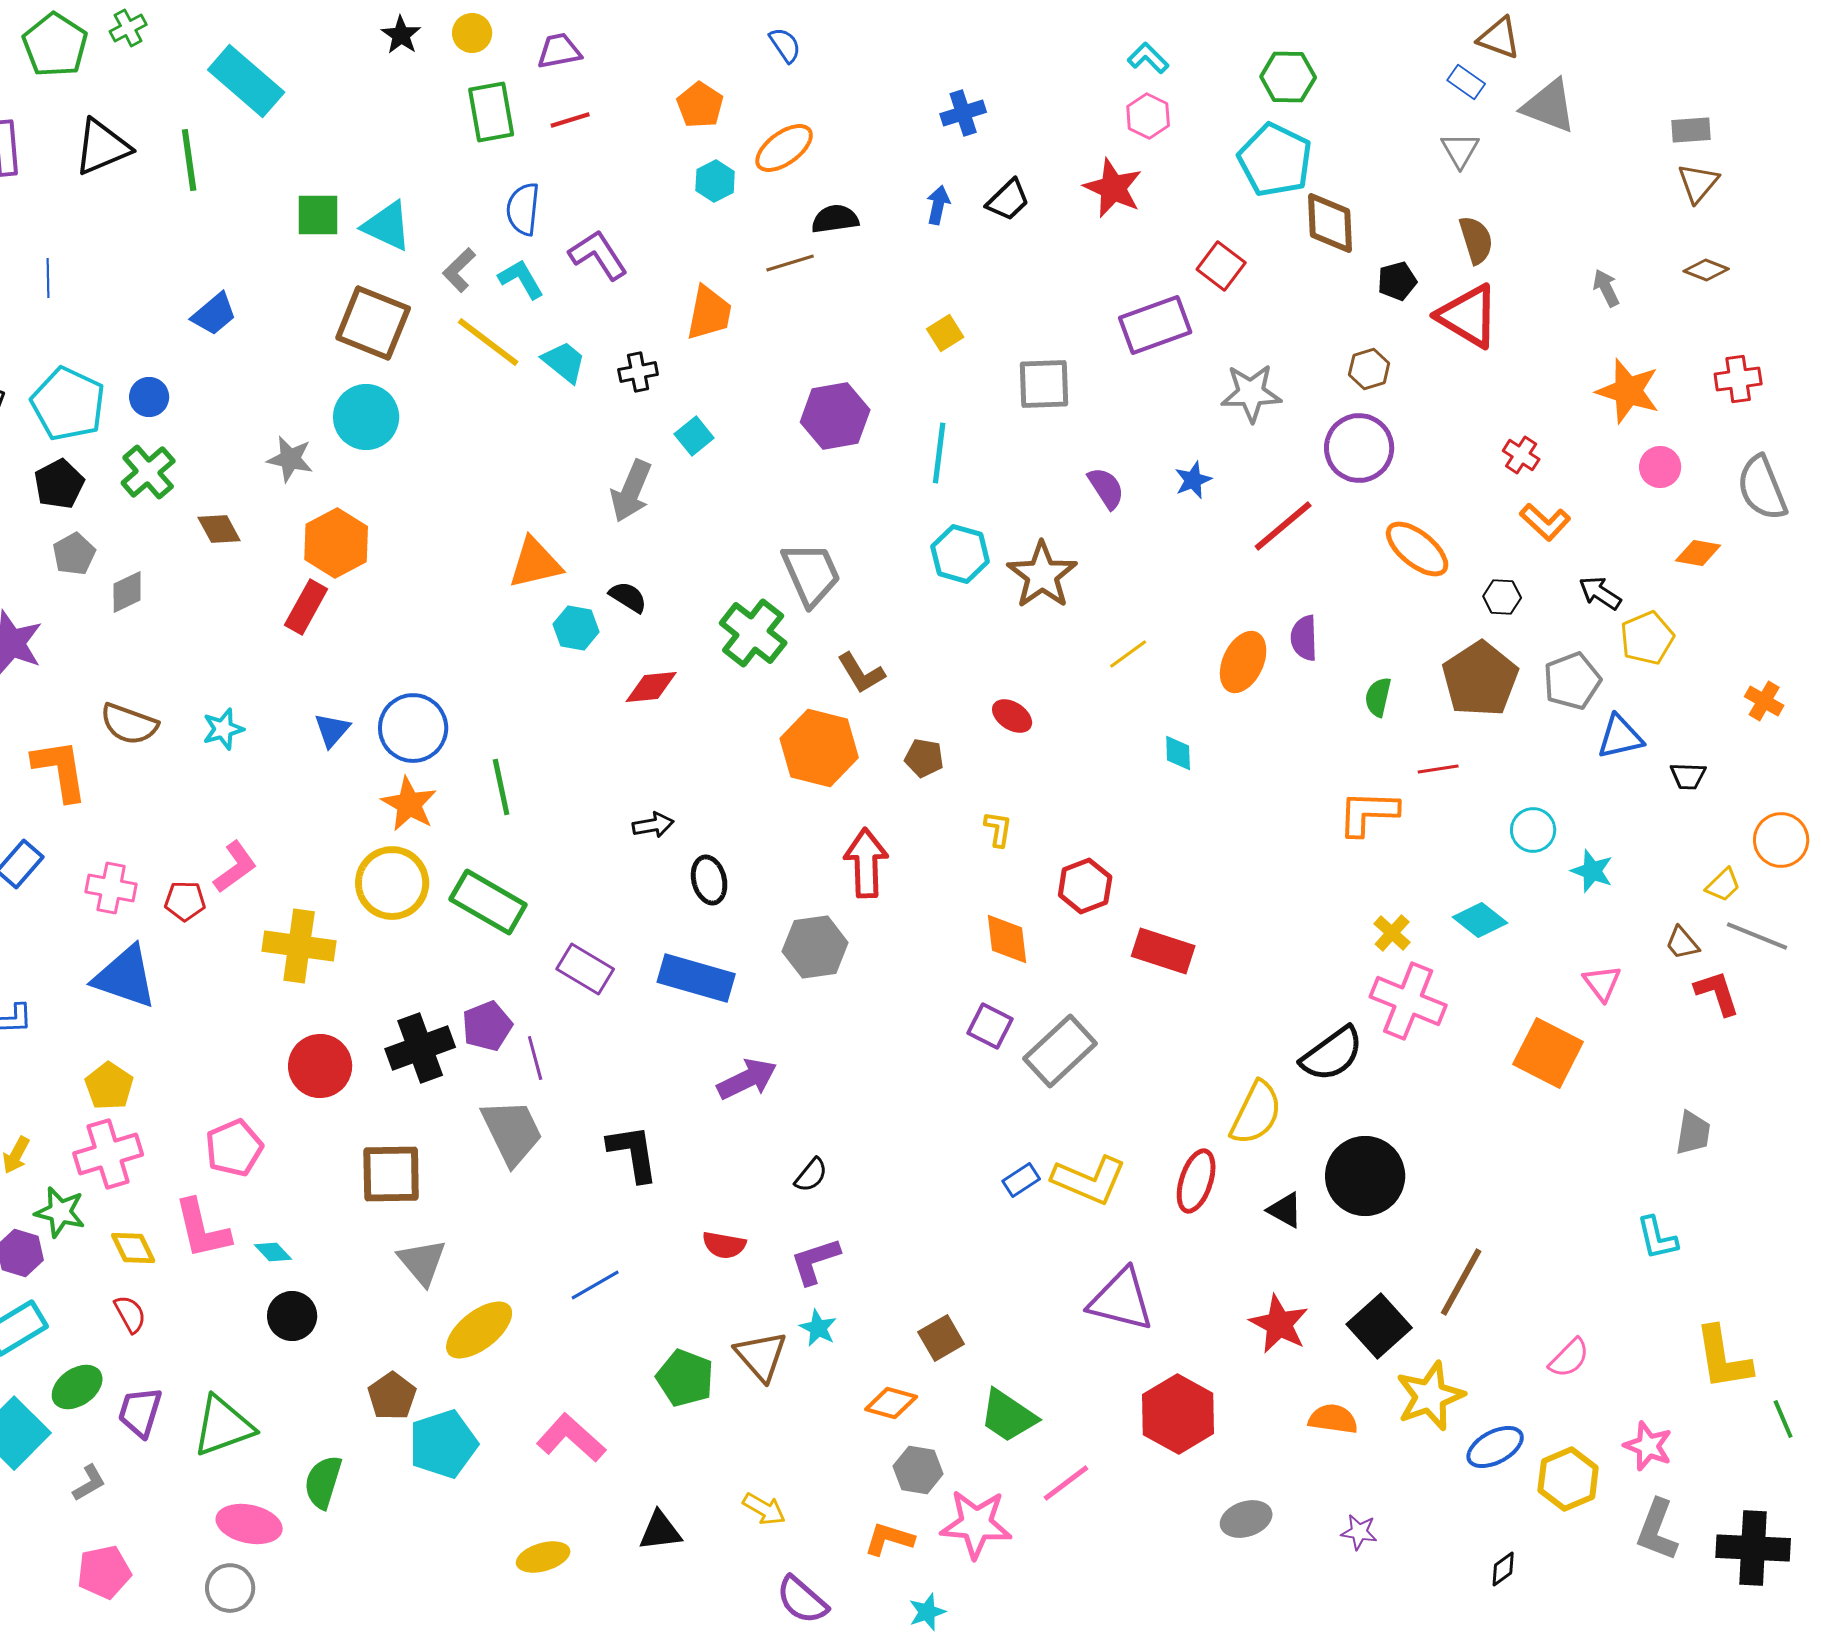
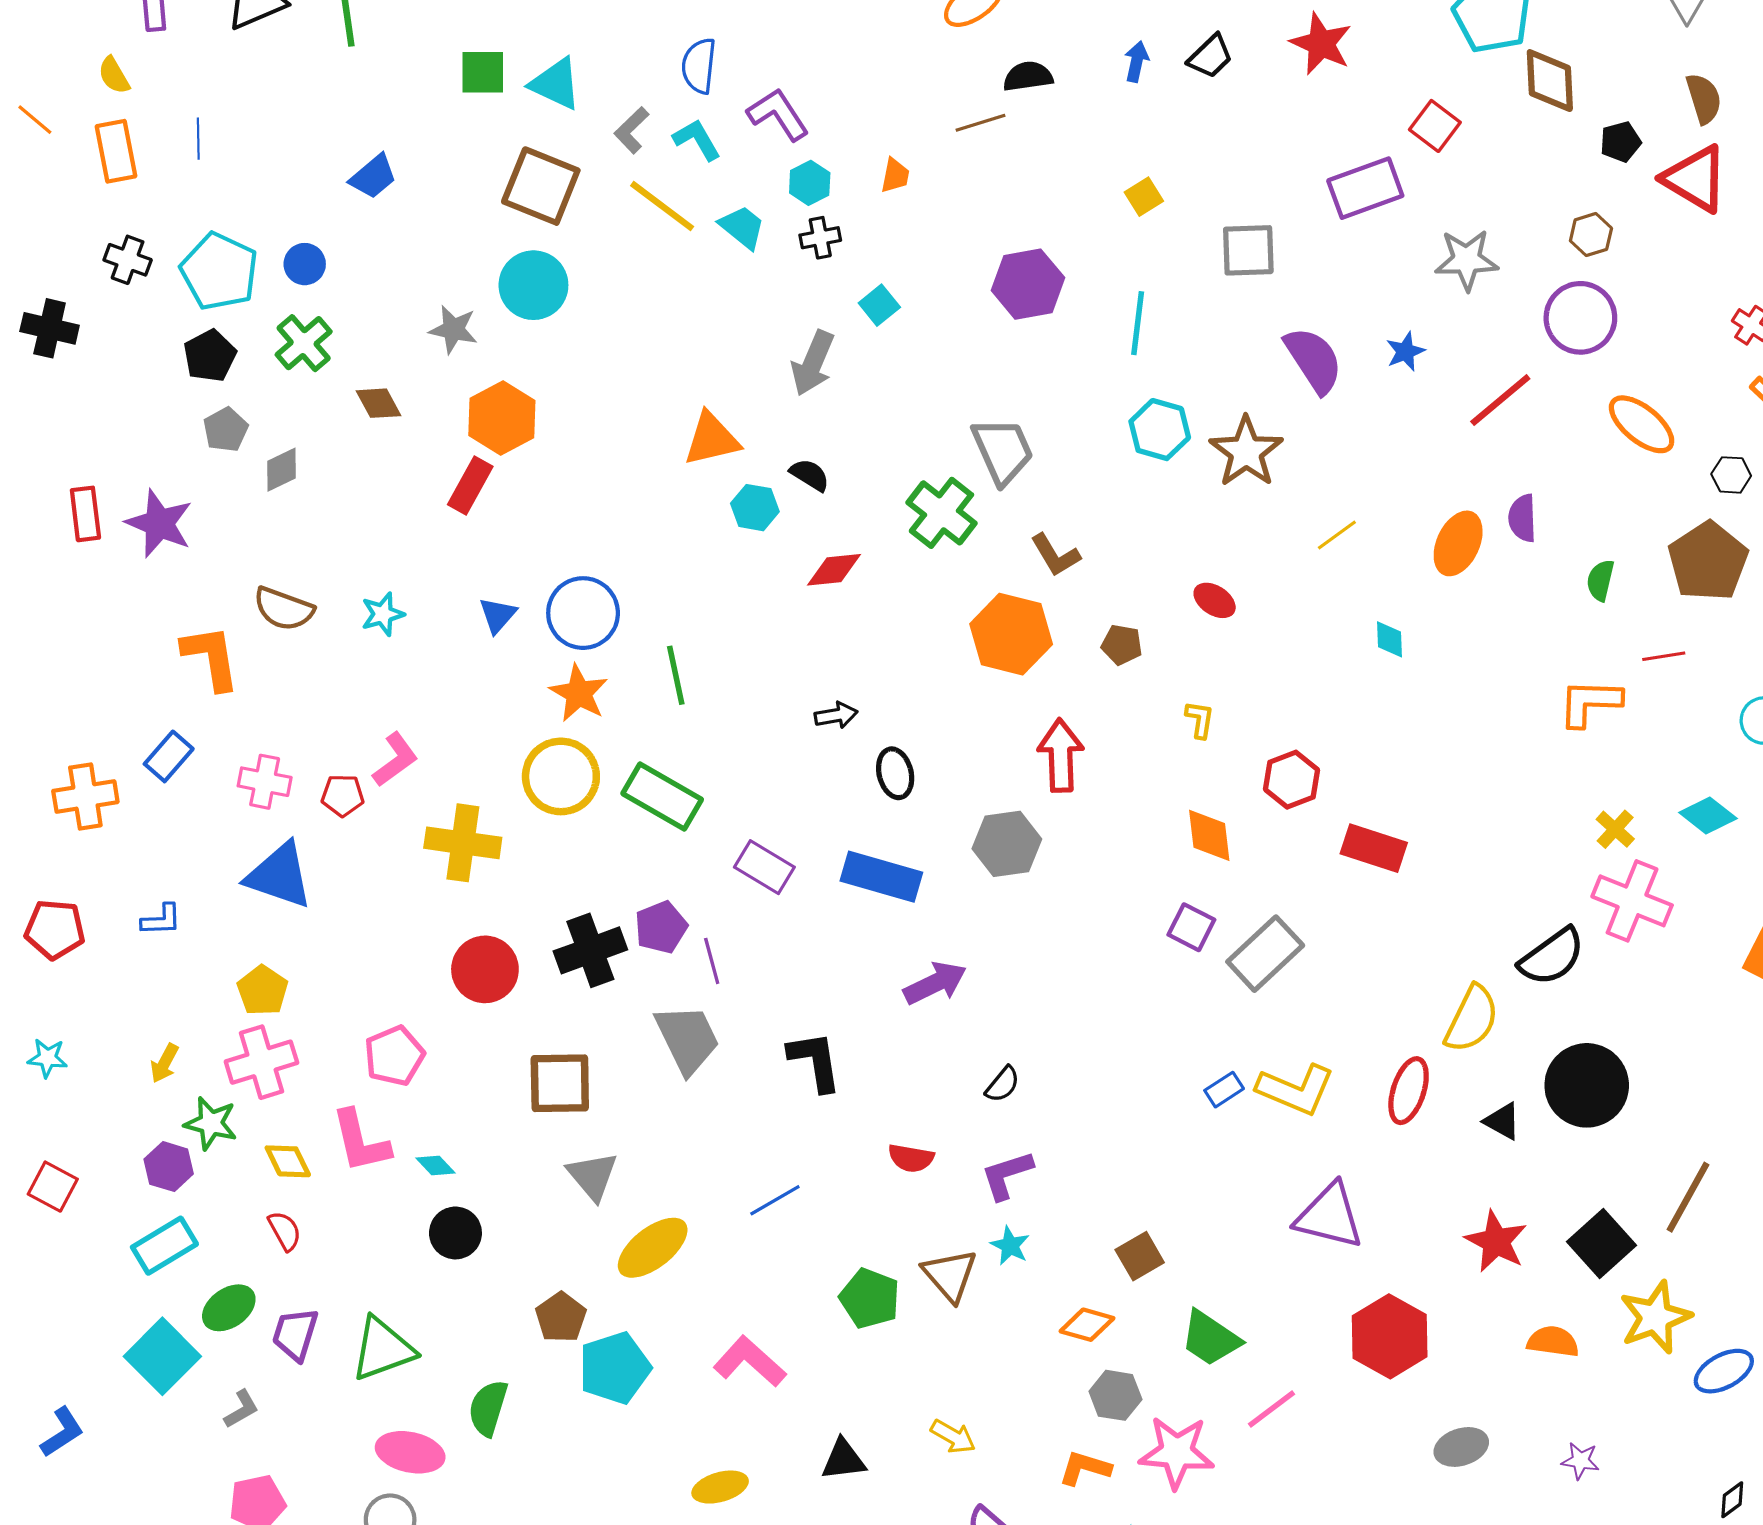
cyan hexagon: (715, 181) -> (810, 183), moved
orange trapezoid: (709, 313) -> (895, 175), size x0.6
purple semicircle: (1106, 488) -> (1314, 360), size x1.5

